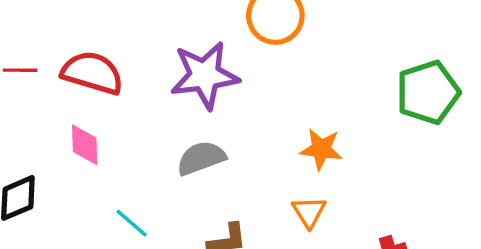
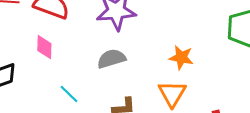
orange triangle: (309, 212) -> (172, 94), size x1.4

